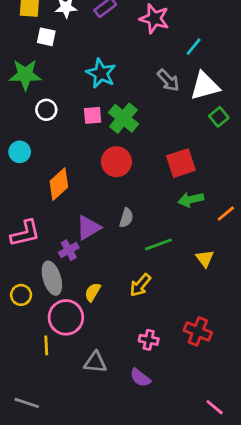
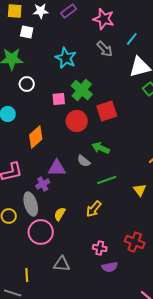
gray arrow: (168, 80) -> (105, 49), moved
pink square: (93, 115) -> (59, 99), moved
red square: (181, 163) -> (107, 111), moved
green arrow: (191, 200) -> (101, 148), moved, turned 36
gray semicircle: (126, 218) -> (84, 161), turned 112
purple triangle: (88, 228) -> (57, 168), turned 30
yellow line: (46, 345) -> (27, 275), moved
purple semicircle: (140, 378) -> (110, 267), moved, turned -49

